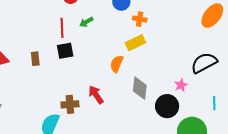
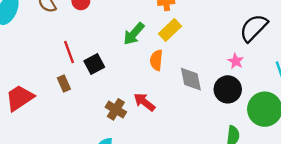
green arrow: (86, 22) -> (134, 34), moved, size x1.5
red line: (62, 28) -> (69, 52), moved
brown cross: (70, 104) -> (116, 109), moved, turned -36

